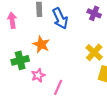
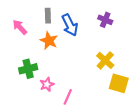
pink arrow: (12, 20) -> (20, 27), turned -35
orange star: (41, 44) -> (49, 41), moved

